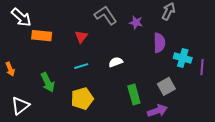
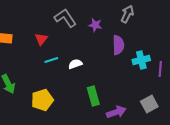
cyan cross: (183, 58) -> (141, 60), turned -30
cyan line: (81, 66) -> (51, 60), moved
gray square: (166, 86) -> (149, 104), moved

